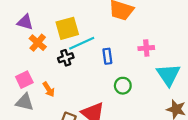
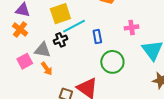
orange cross: (38, 43) -> (20, 29), moved
green circle: (123, 86) -> (112, 62), size x1.5
gray triangle: (25, 102) -> (43, 50), moved

